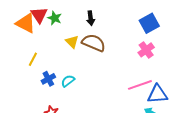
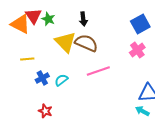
yellow triangle: (72, 42) -> (65, 42), size x1.6
yellow line: (33, 59) -> (27, 59), turned 56
pink line: (140, 85) -> (98, 71), moved

